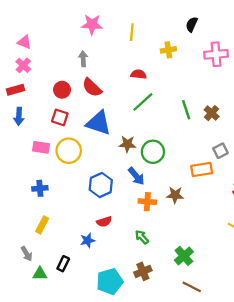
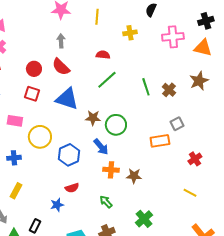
gray arrow: (83, 59) -> (61, 41), moved
yellow circle: (69, 151) -> (40, 137), moved
brown star: (175, 195) -> (134, 176), moved

